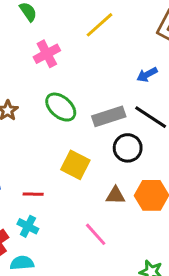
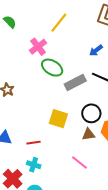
pink cross: (47, 54) -> (38, 47), moved
green ellipse: (61, 107) -> (52, 68), moved
black circle: (128, 148) -> (91, 113), moved

